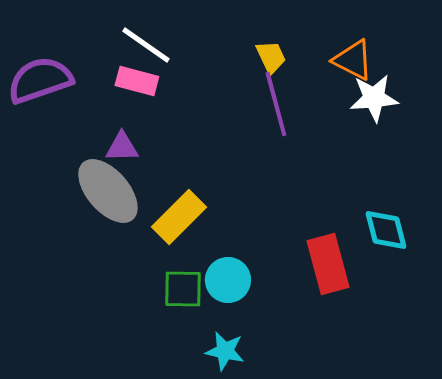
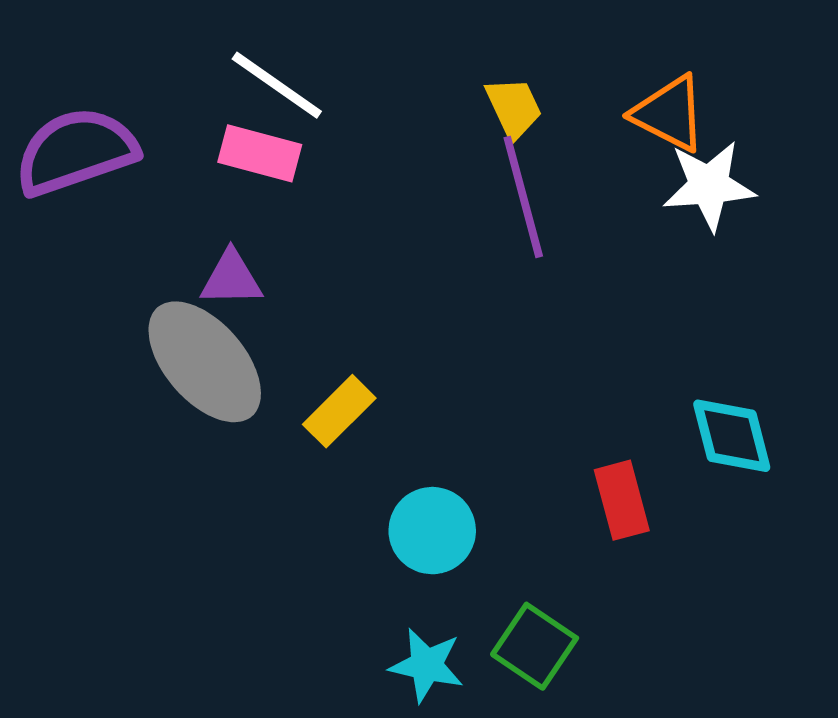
yellow rectangle: (179, 217) -> (339, 411), size x0.7
red rectangle: (328, 264) -> (622, 500), size x0.7
green square: (183, 289) -> (535, 646), moved, turned 33

